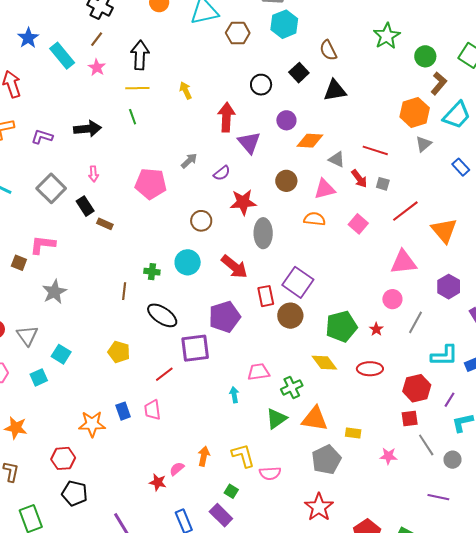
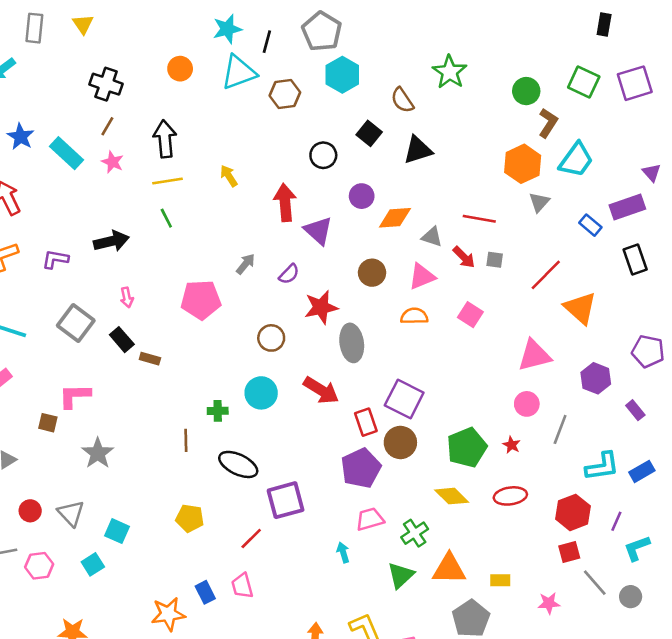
green star: (387, 36) -> (450, 72), moved
red line: (405, 211) -> (546, 275), moved
purple pentagon: (225, 317) -> (361, 468), moved

